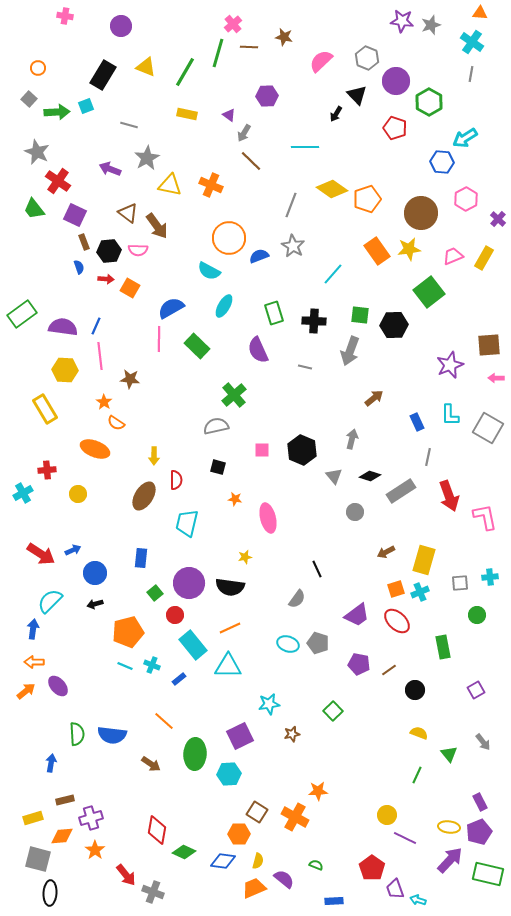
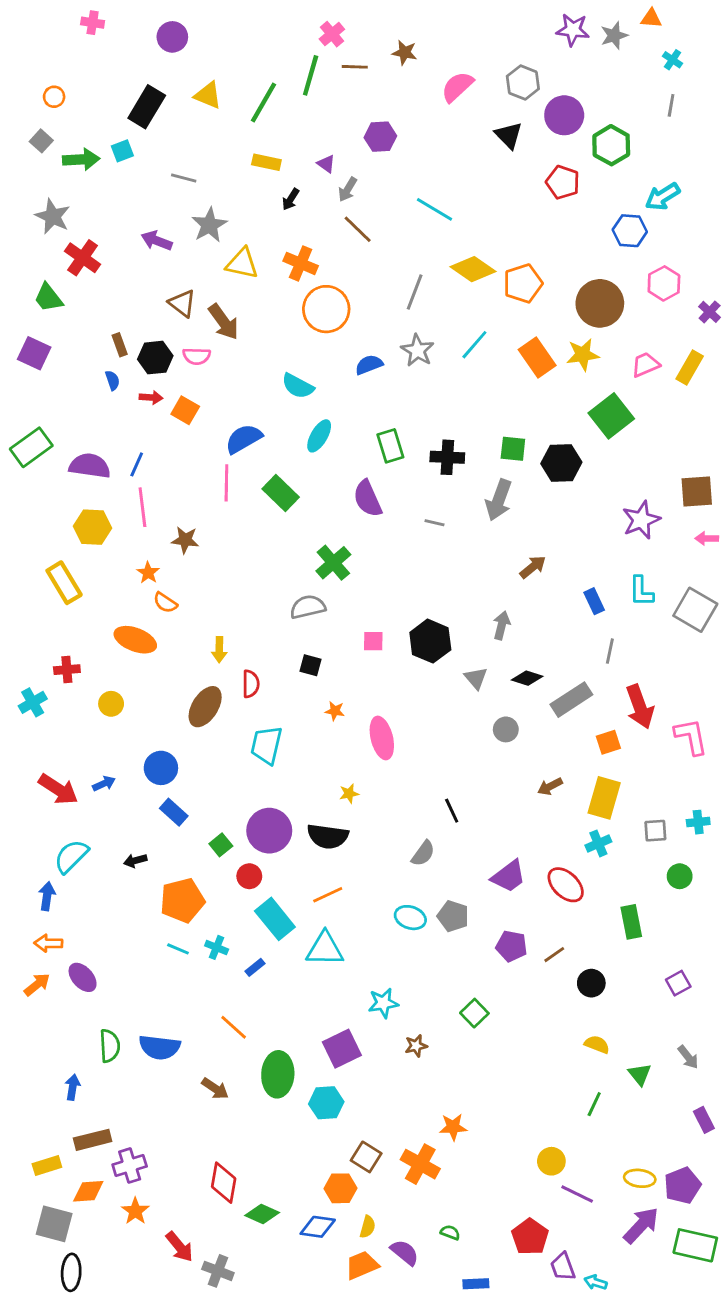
orange triangle: (480, 13) -> (651, 18), moved
cyan cross: (472, 42) -> (673, 60), size x0.6
black arrow: (336, 114) -> (291, 199), moved
cyan line: (305, 147) -> (435, 209), turned 32
purple square: (75, 215) -> (34, 353), moved
orange circle: (229, 238) -> (326, 309), moved
cyan line: (333, 274) -> (474, 345), moved
blue rectangle: (141, 558) -> (174, 812), moved, turned -54
blue circle: (95, 573) -> (161, 768), moved
orange square: (396, 589) -> (608, 742), moved
brown rectangle: (65, 800) -> (93, 1140), size x1.4
purple rectangle: (480, 802) -> (704, 1120), moved

